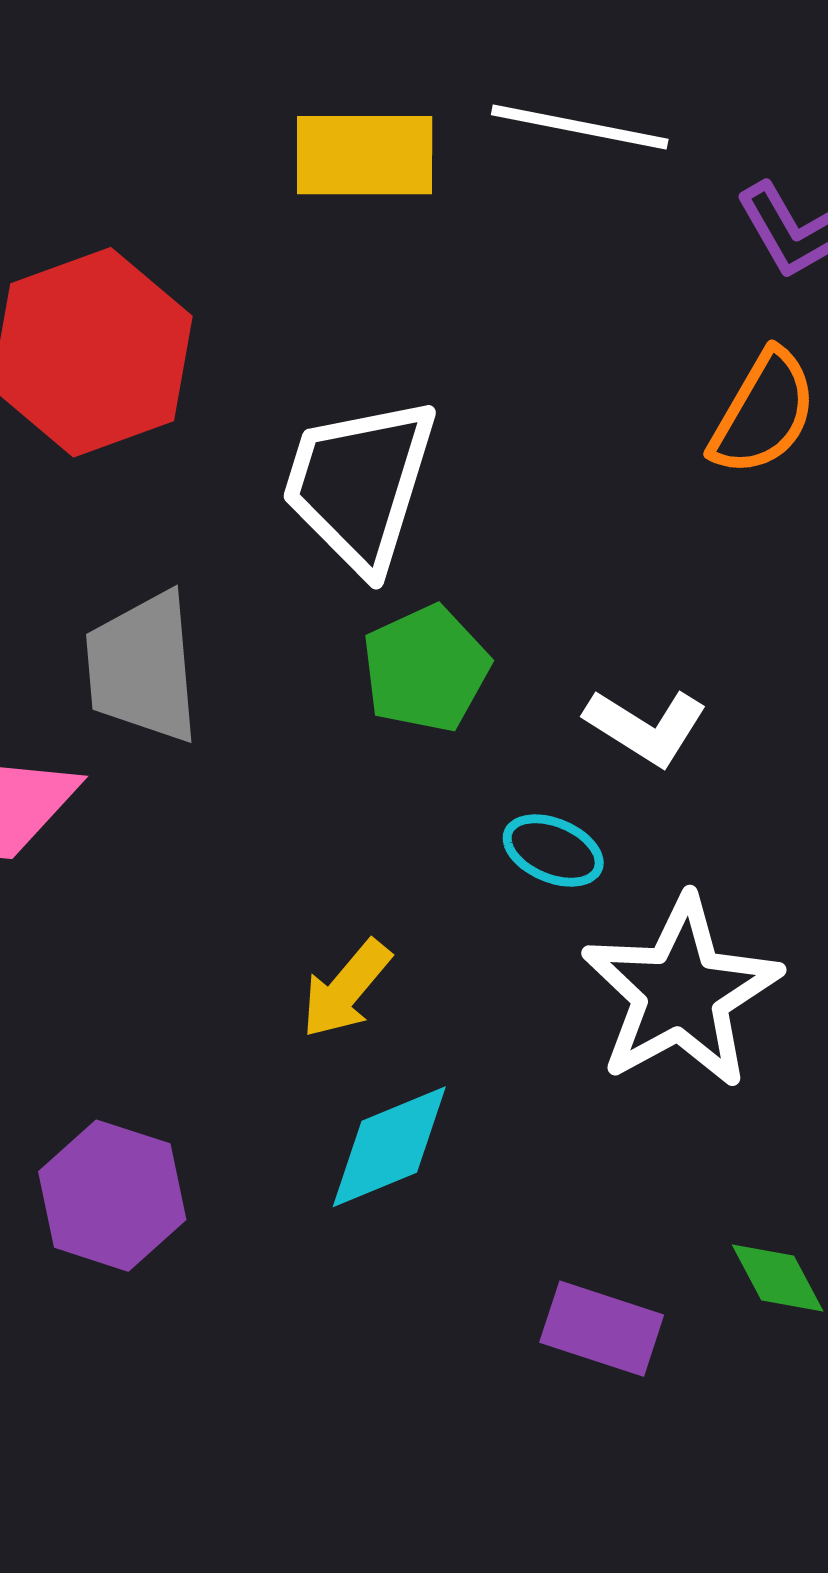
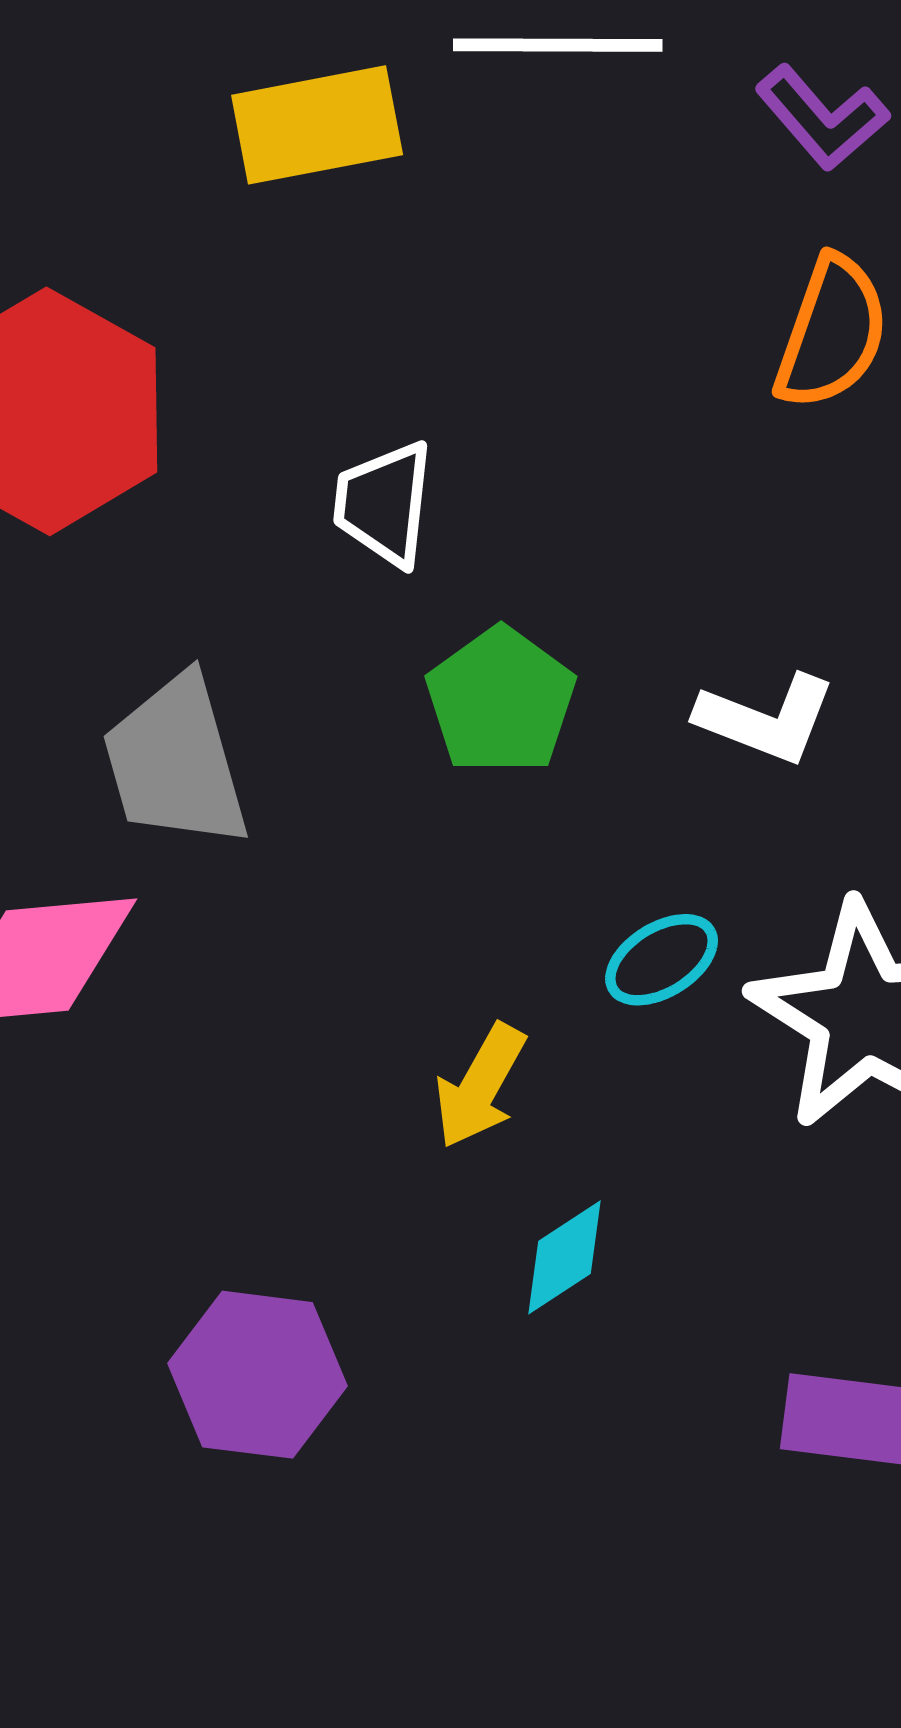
white trapezoid: (359, 484) -> (384, 504), size x0.6
cyan ellipse: (553, 851) -> (662, 960), moved, turned -44
cyan diamond: (389, 1147) -> (565, 1257), size x0.7

